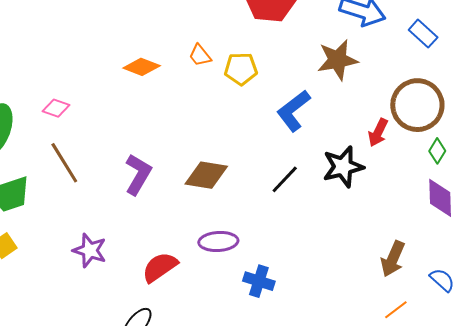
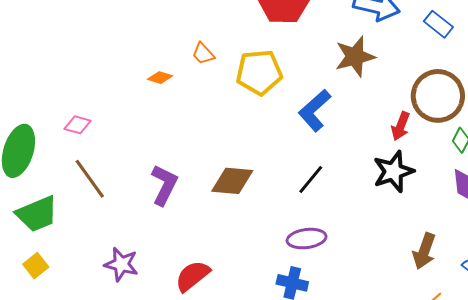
orange trapezoid: (200, 55) -> (203, 54), moved
orange diamond: (142, 67) -> (160, 78), size x0.7
yellow pentagon: (241, 69) -> (259, 72), size x1.4
black star: (343, 167) -> (393, 171), moved
purple ellipse: (218, 241) -> (307, 239), moved

